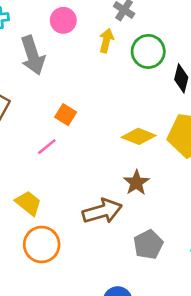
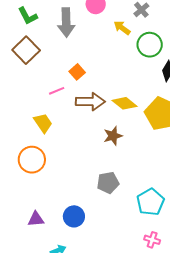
yellow arrow: (106, 41) -> (122, 28), turned -84
yellow trapezoid: (28, 203) -> (43, 123), moved
brown arrow: (102, 211) -> (90, 102), moved

